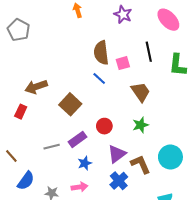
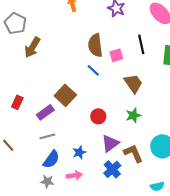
brown arrow: (36, 87) -> (32, 47), moved, turned -40
purple rectangle: (77, 139) -> (45, 112), moved
blue semicircle: (26, 181) -> (51, 159), moved

